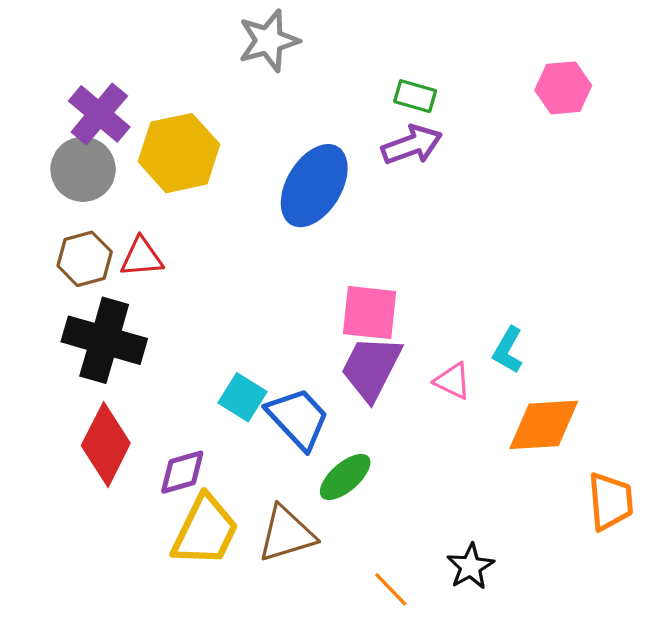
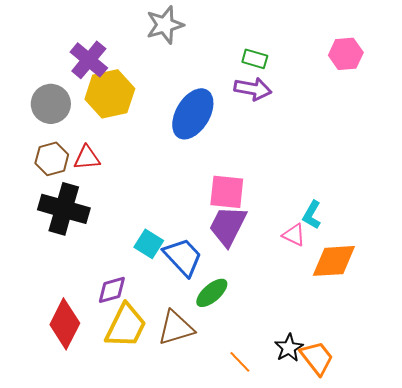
purple cross: (99, 114) -> (89, 60), moved
purple arrow: (412, 145) -> (253, 89), turned 30
pink triangle: (453, 381) -> (294, 235), moved
red diamond: (106, 444) -> (65, 324), moved
orange trapezoid: (610, 501) -> (317, 358), moved, turned -33

